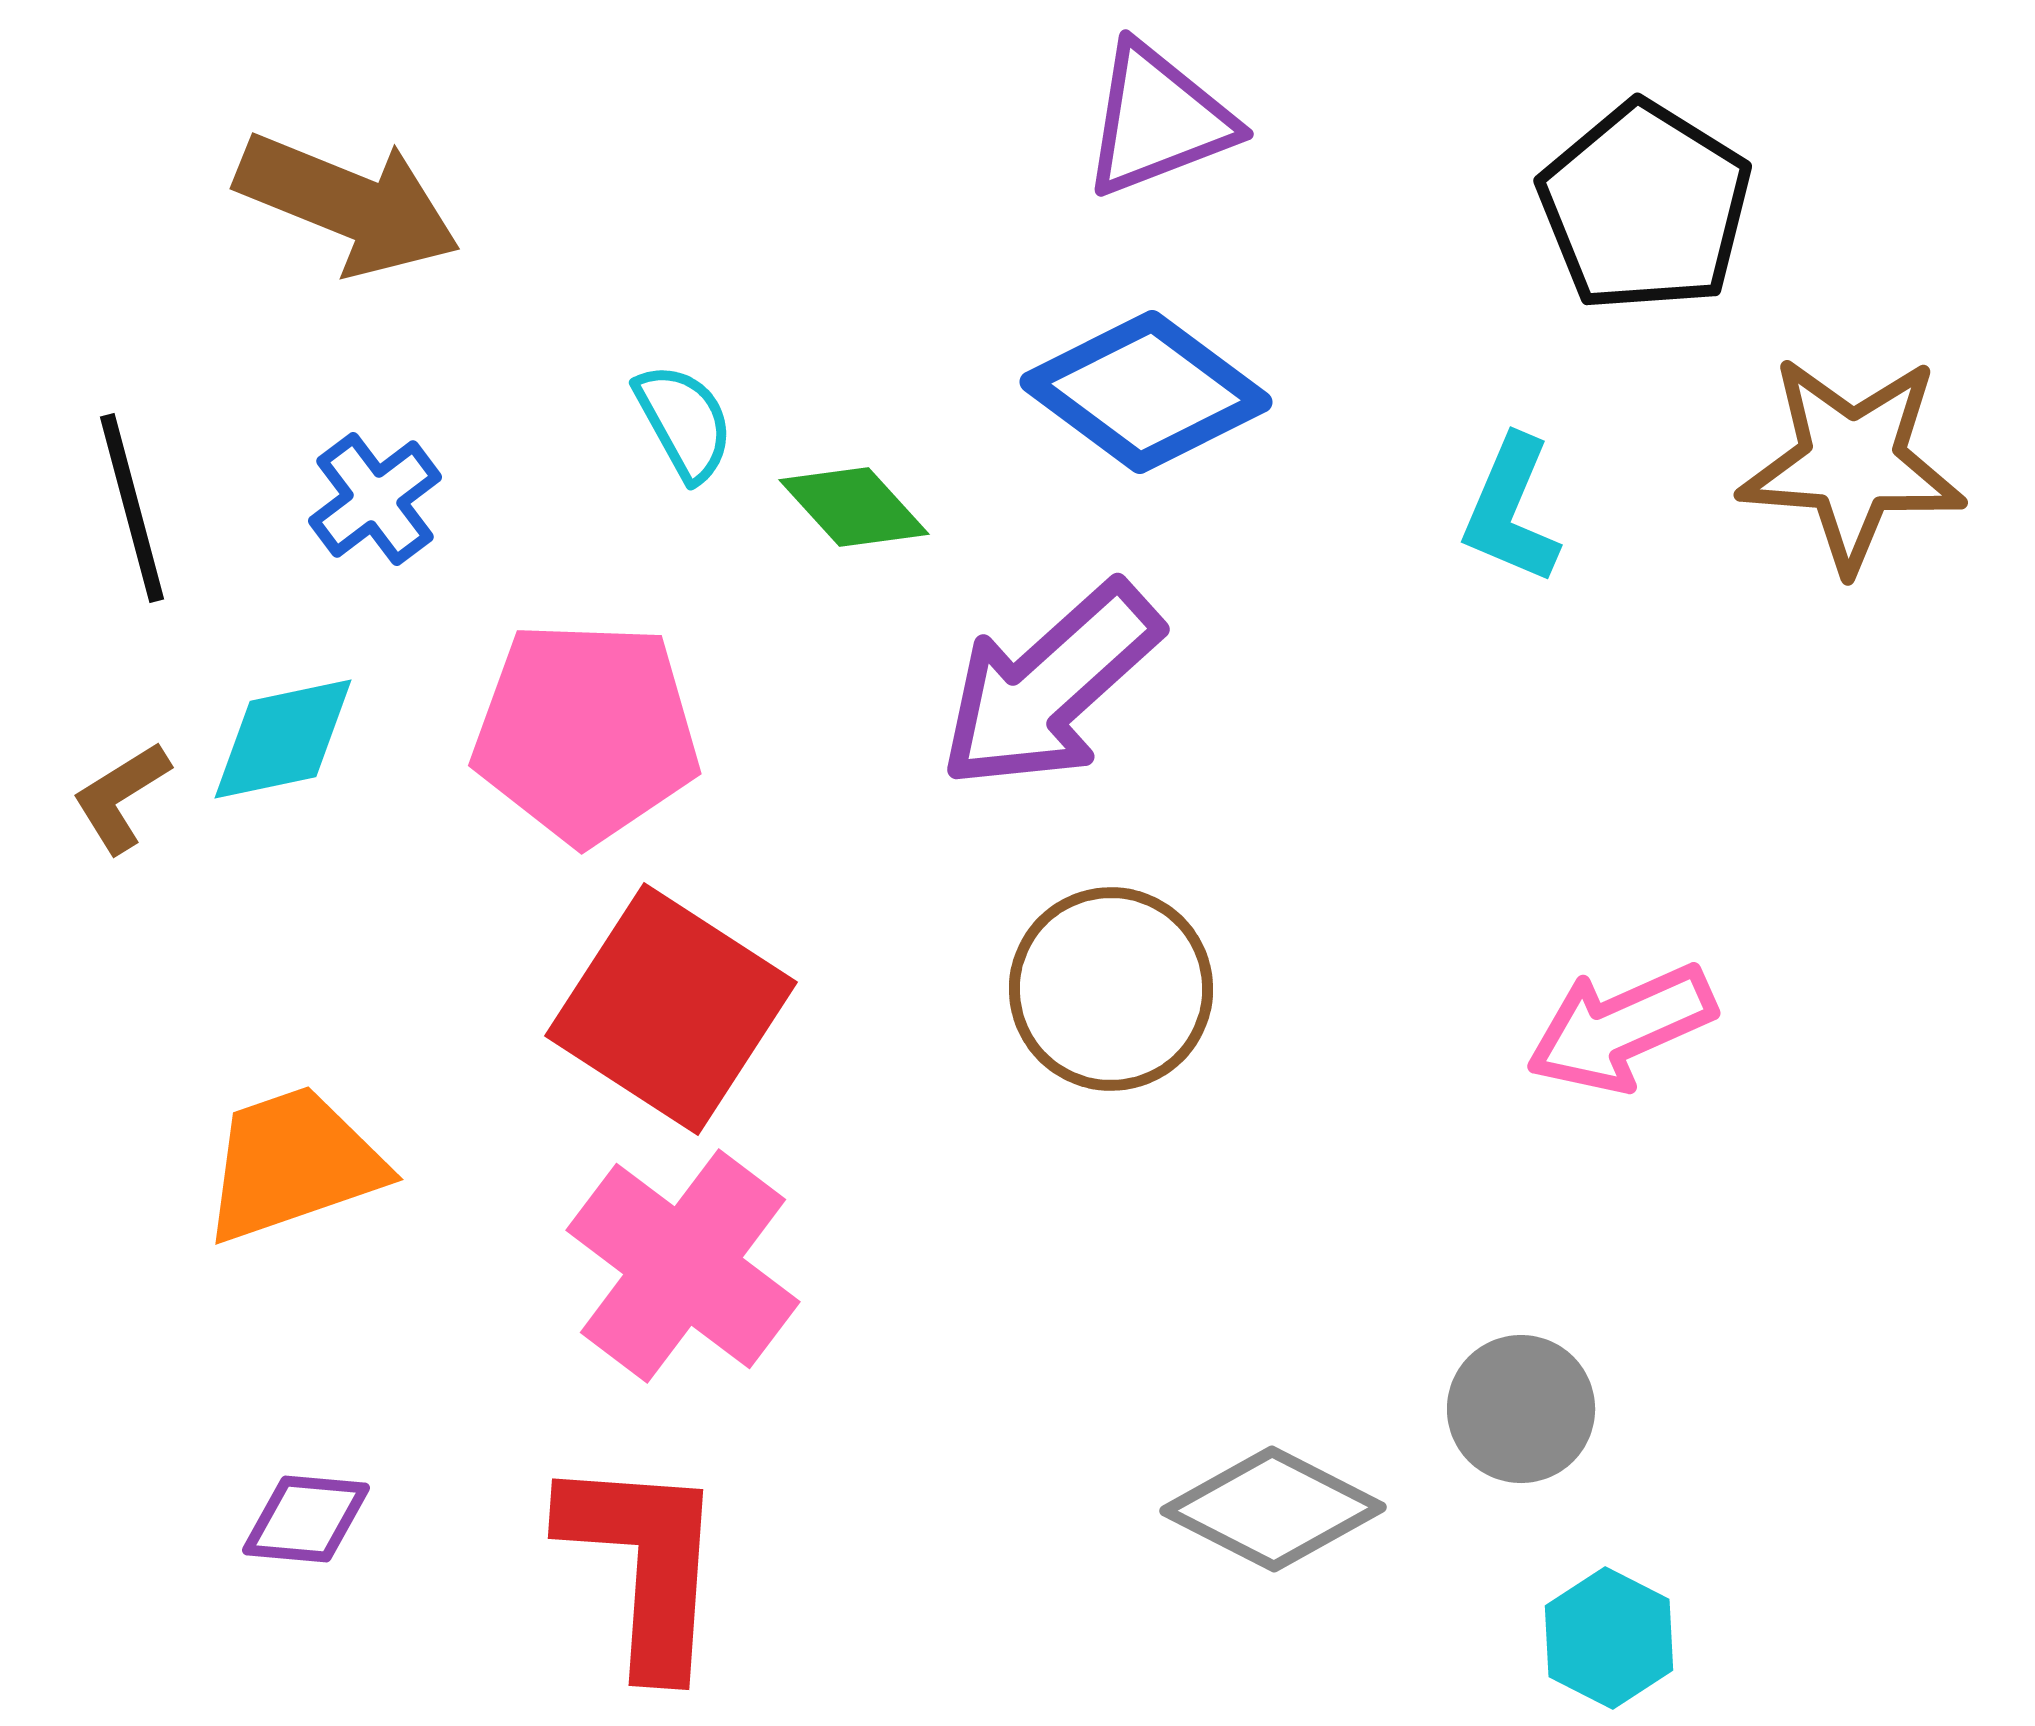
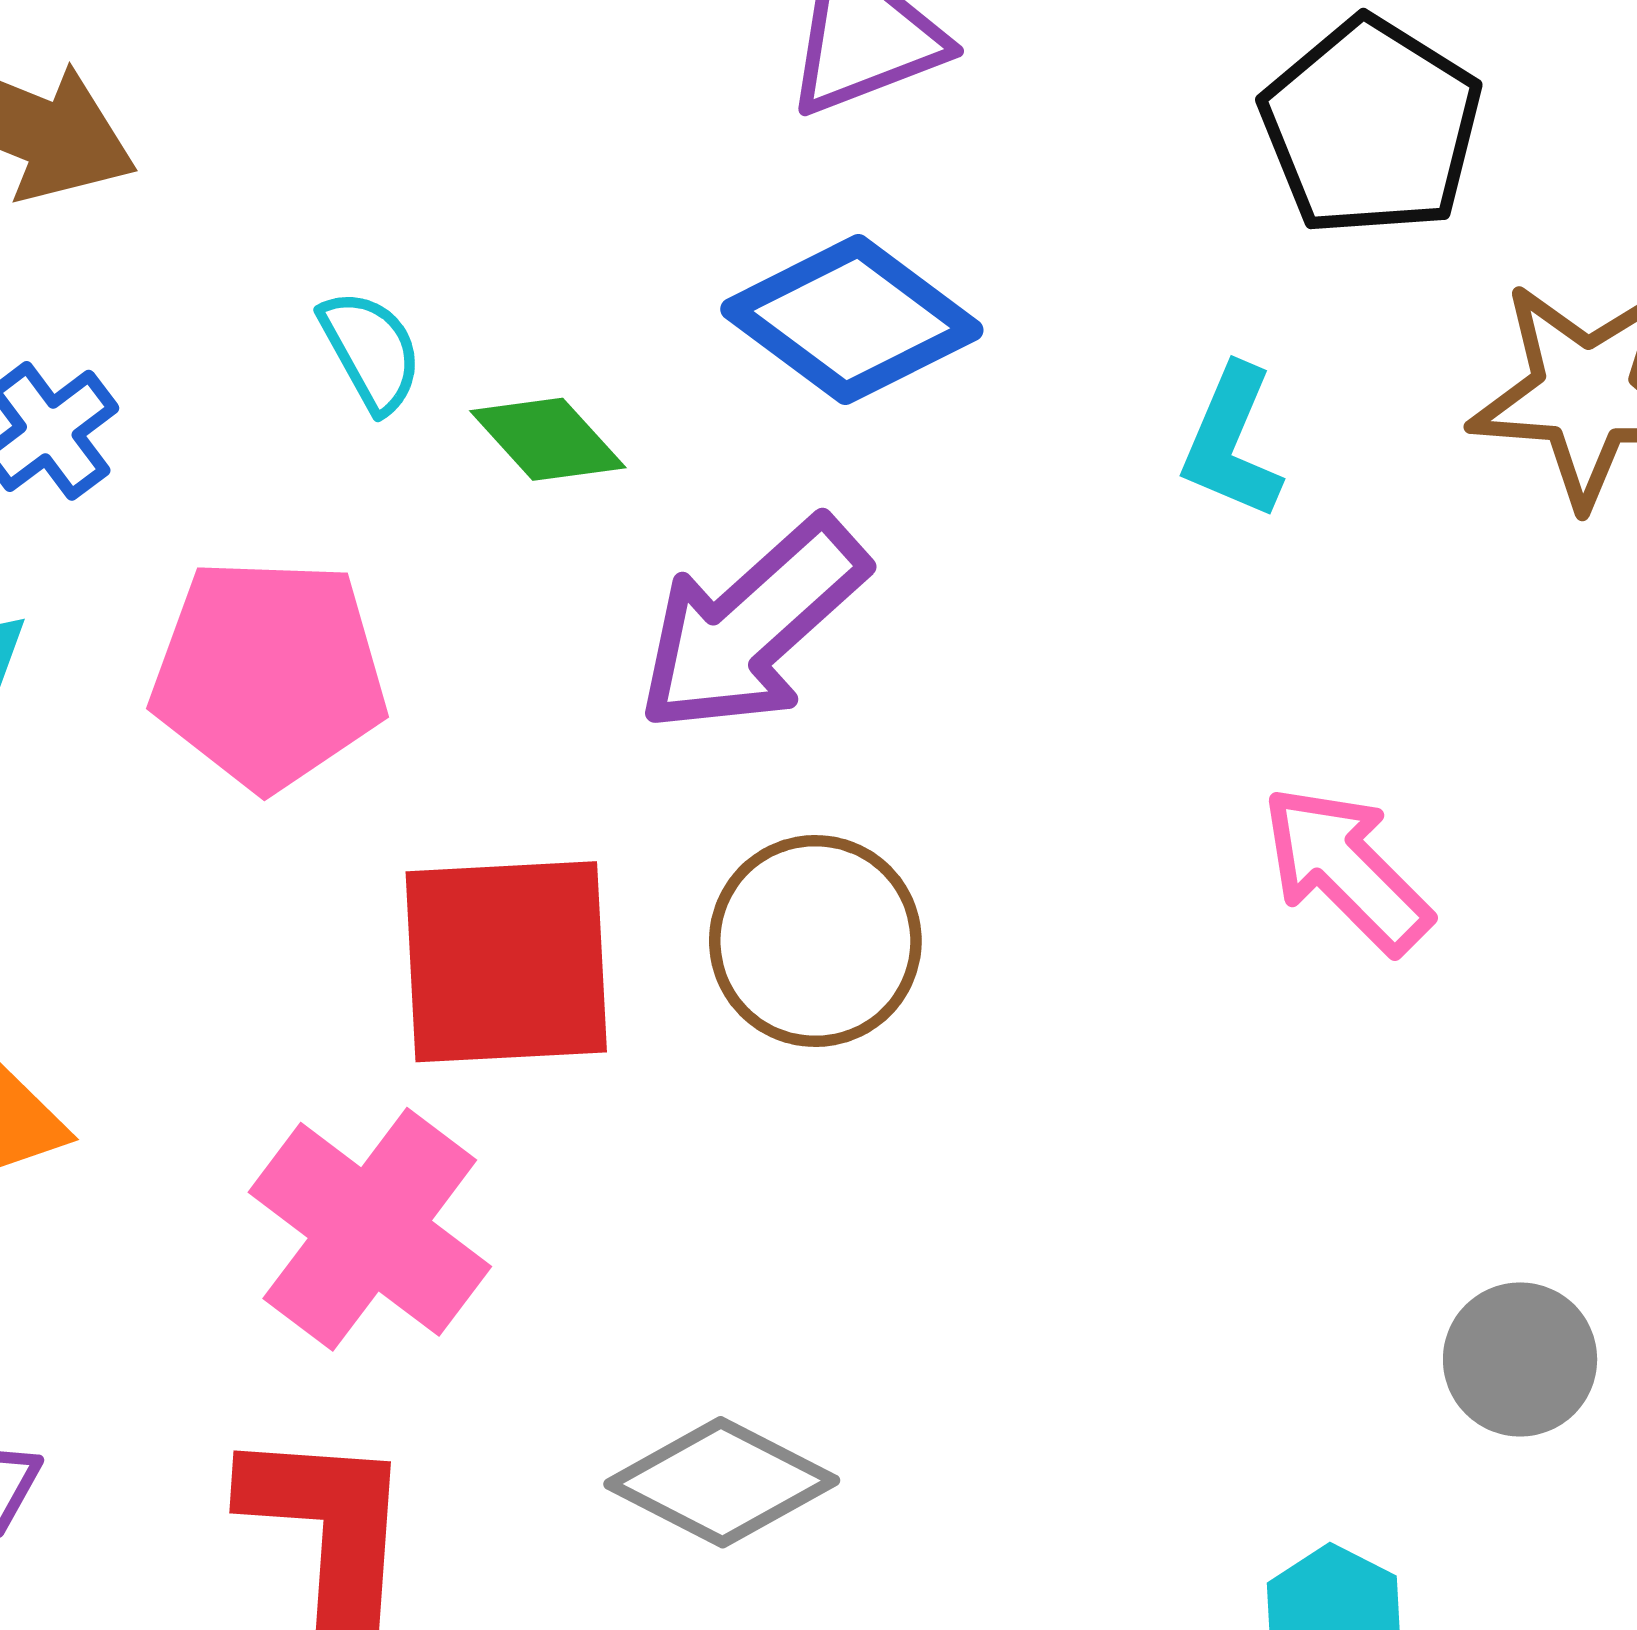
red square: (671, 1009) -> (506, 962), moved, turned -36
pink arrow: (1621, 1028) -> (1346, 869), moved, turned 69
gray circle: (1521, 1409) -> (1520, 1359), moved
gray diamond: (1273, 1509) -> (722, 1482), moved

